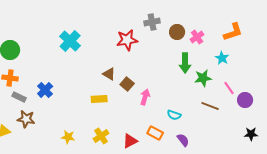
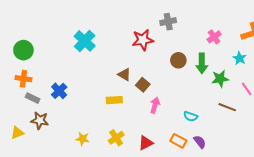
brown circle: (177, 32) -> (178, 60), moved
pink arrow: (145, 97) -> (155, 105), moved
orange rectangle: (155, 133) -> (178, 141), moved

